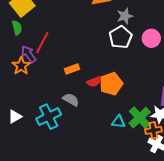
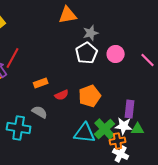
orange pentagon: (111, 84) -> (90, 96), moved
cyan cross: (49, 117) -> (19, 128), turned 35
cyan triangle: (119, 122) -> (85, 133), size x1.6

